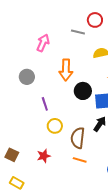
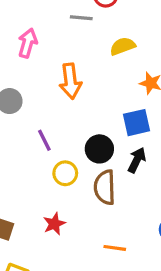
black circle: (83, 91) -> (99, 149), moved
orange line: (80, 160) -> (115, 248), moved

